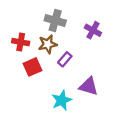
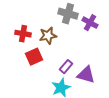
gray cross: (55, 20) -> (68, 14), moved
purple rectangle: (65, 59) -> (66, 67), moved

